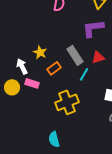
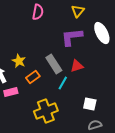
pink rectangle: (32, 83) -> (11, 92), turned -32

